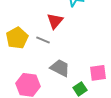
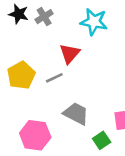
gray line: (43, 40) -> (54, 78), turned -48

